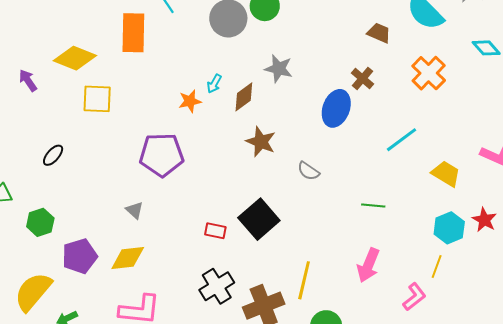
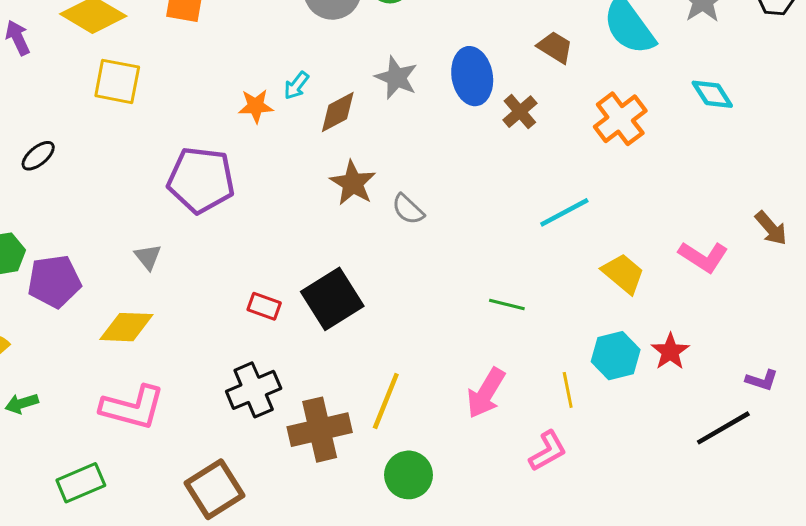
blue ellipse: (336, 108) -> (472, 76), moved, turned -39
gray semicircle: (308, 171) -> (408, 209), moved
purple pentagon: (80, 256) -> (54, 281), moved
yellow line: (437, 267) -> (568, 390), moved, turned -40

